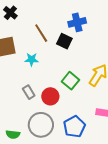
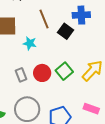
red circle: (50, 96) -> (42, 73), moved

